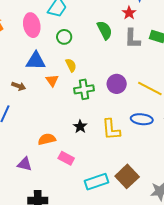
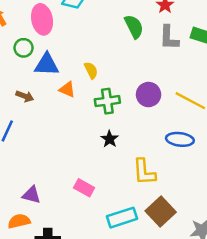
green circle: (64, 37) -> (24, 48), moved
orange triangle: (52, 80) -> (67, 89), turned -32
black star: (80, 127) -> (110, 139), moved
yellow L-shape: (111, 129) -> (144, 172), moved
orange semicircle: (47, 139) -> (19, 221), moved

